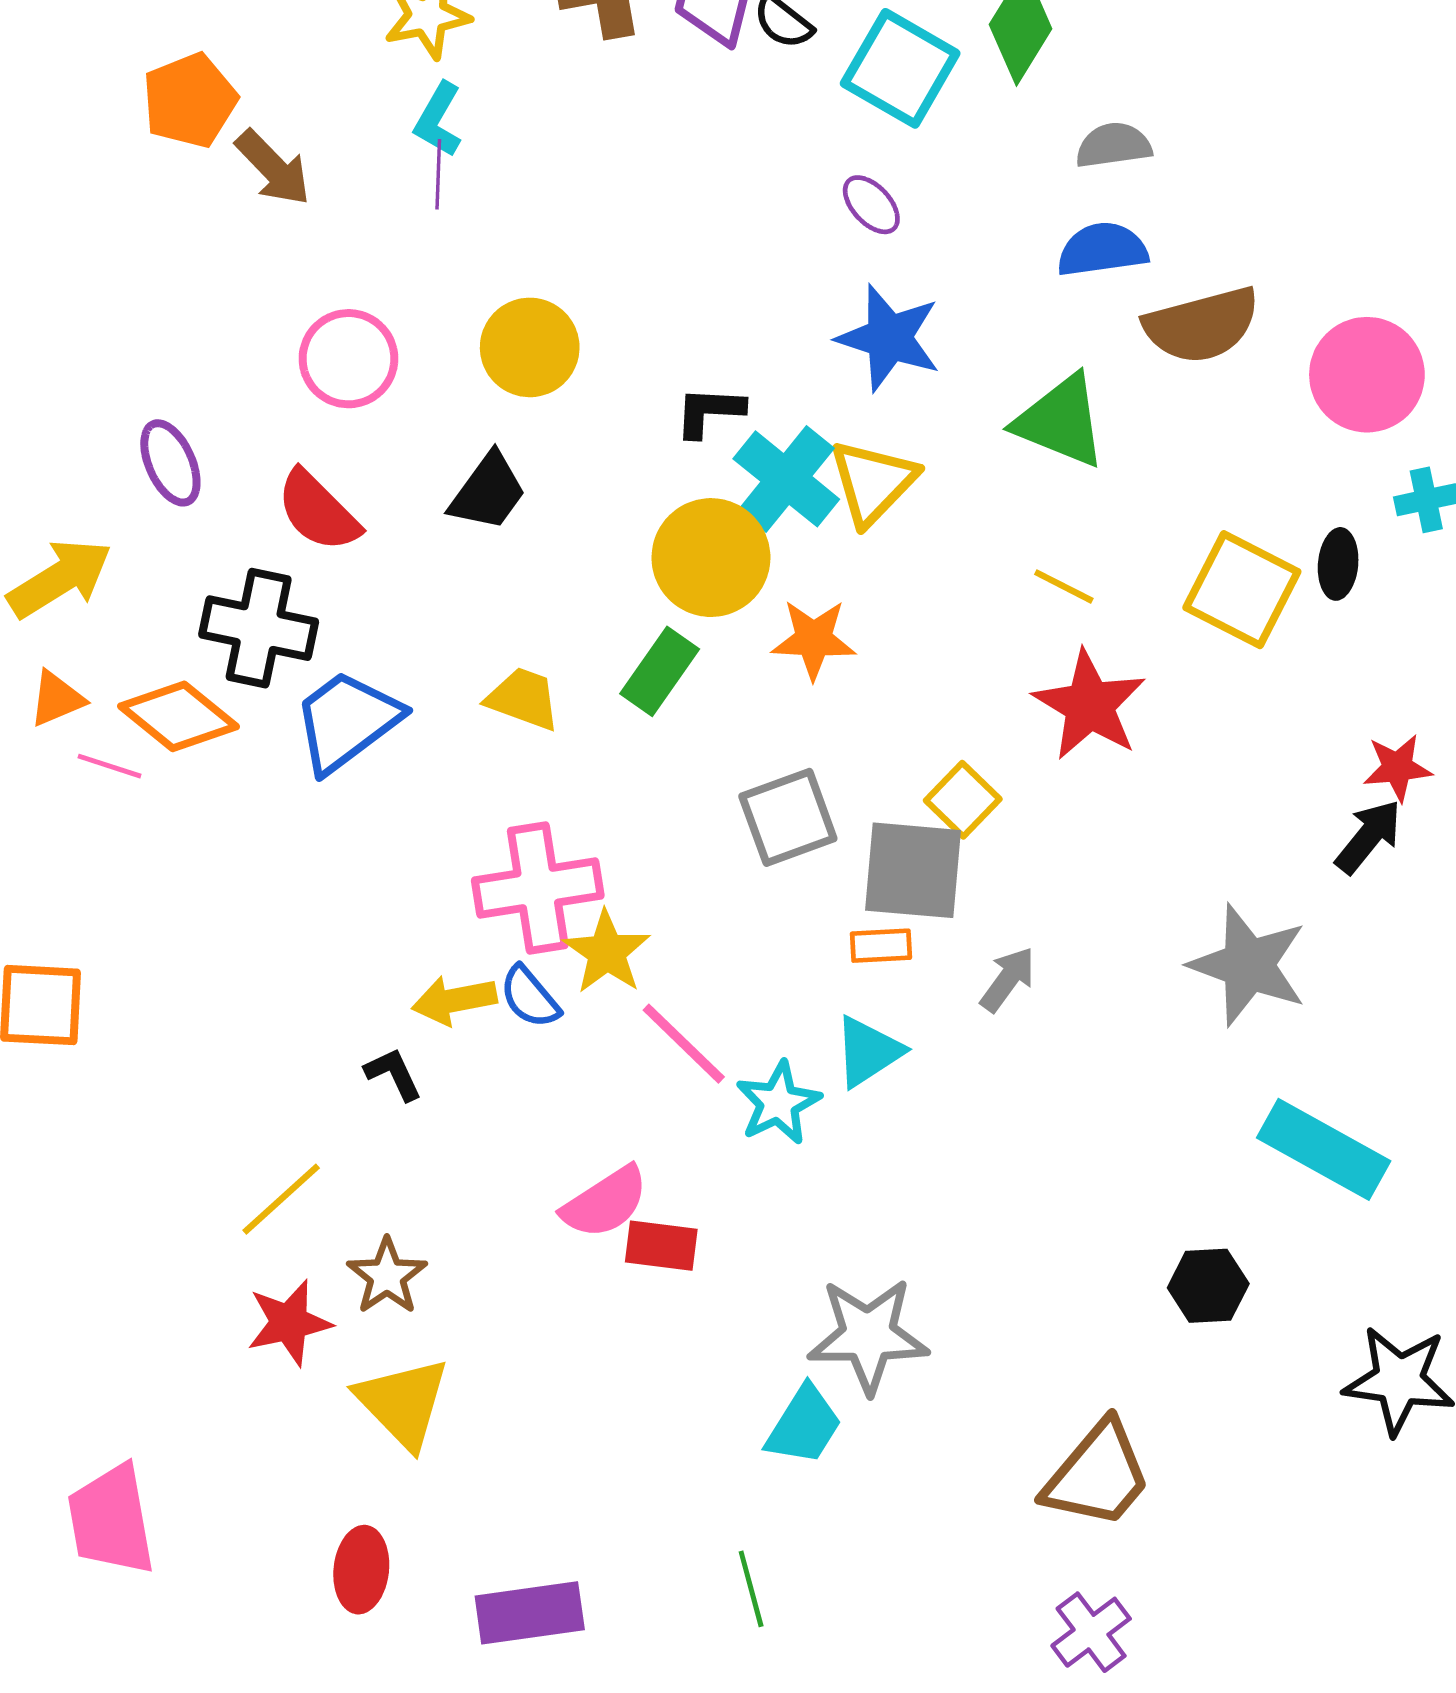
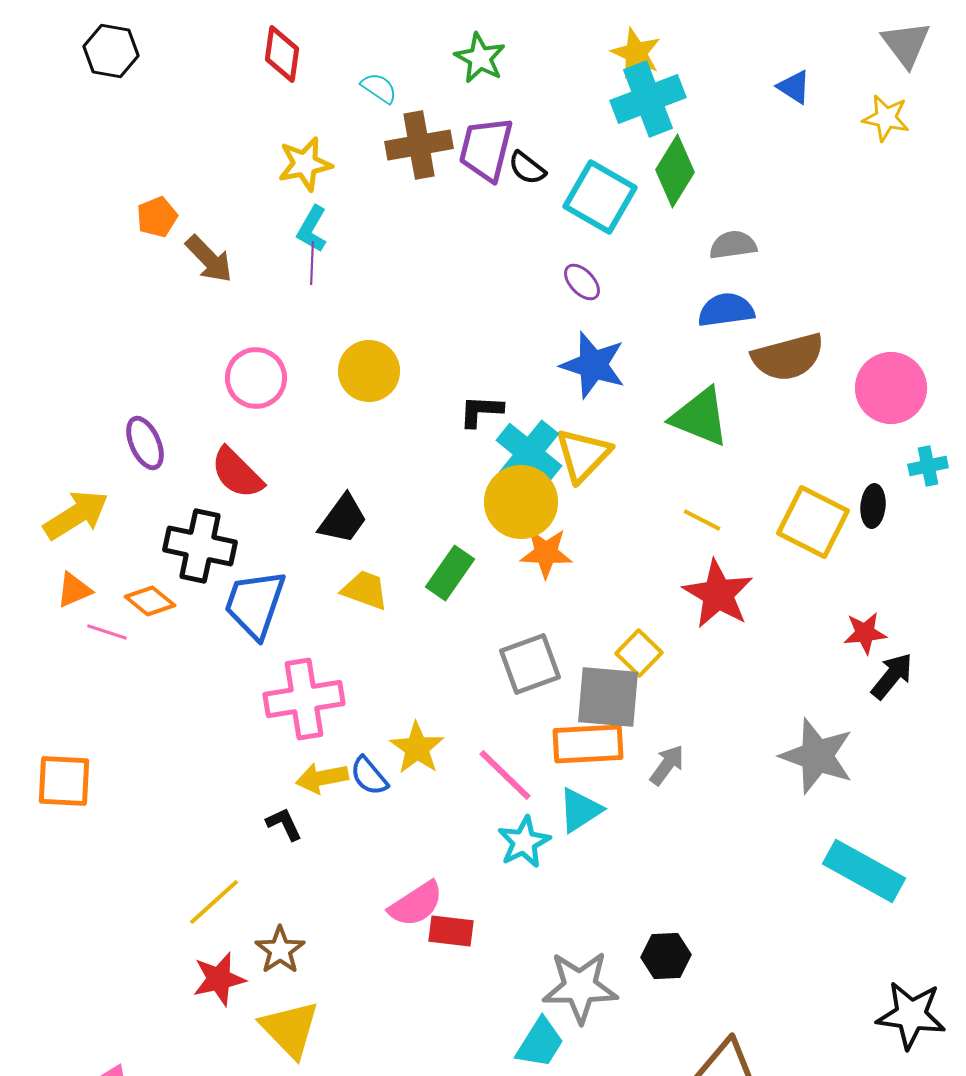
orange pentagon: (190, 100) -> (157, 217), size x0.7
black trapezoid: (488, 492) -> (343, 519), moved
yellow circle: (711, 558) -> (521, 502), moved
orange diamond: (178, 716) -> (150, 601), size x0.7
blue trapezoid: (347, 721) -> (255, 604), turned -34
red star: (1397, 768) -> (865, 633), moved
pink cross: (538, 888) -> (304, 699), moved
orange rectangle: (881, 946) -> (588, 744), size x1.8
pink line: (684, 1044) -> (505, 775), moved
black hexagon: (1208, 1286) -> (666, 956), moved

